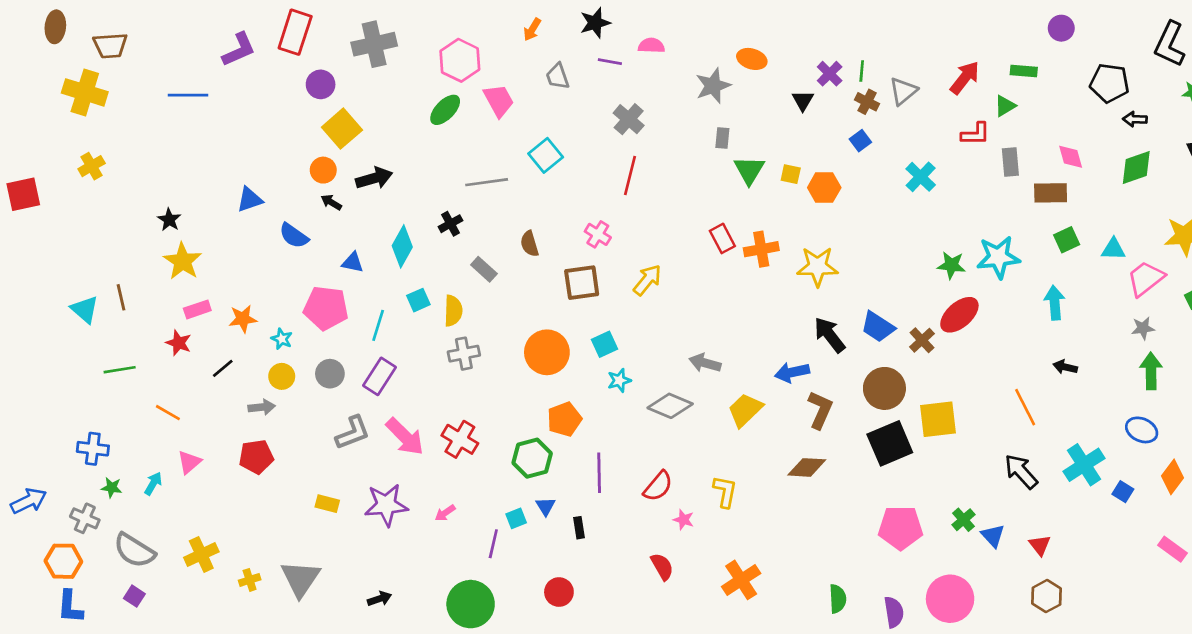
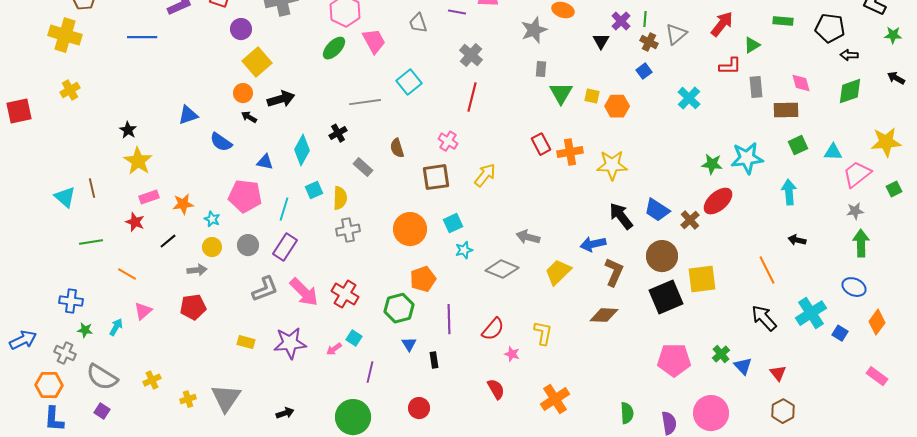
green rectangle: (1024, 71) -> (783, 21), moved
cyan square: (516, 518) -> (354, 338), moved, turned -35
yellow cross: (201, 555) -> (152, 380), size x0.7

